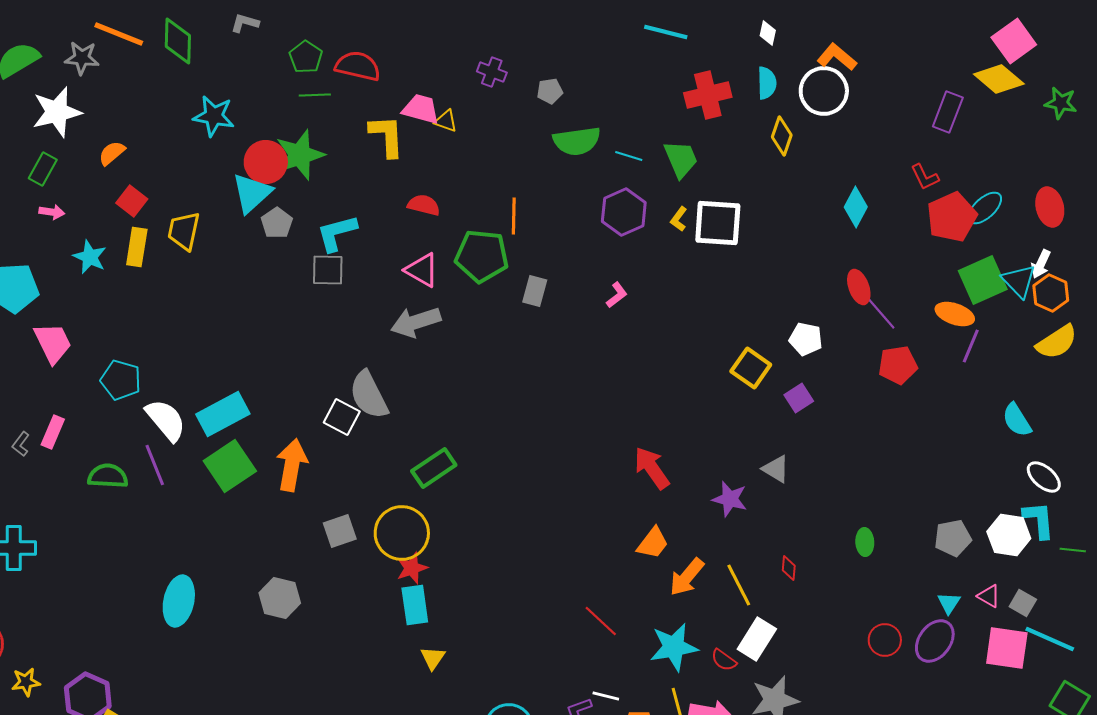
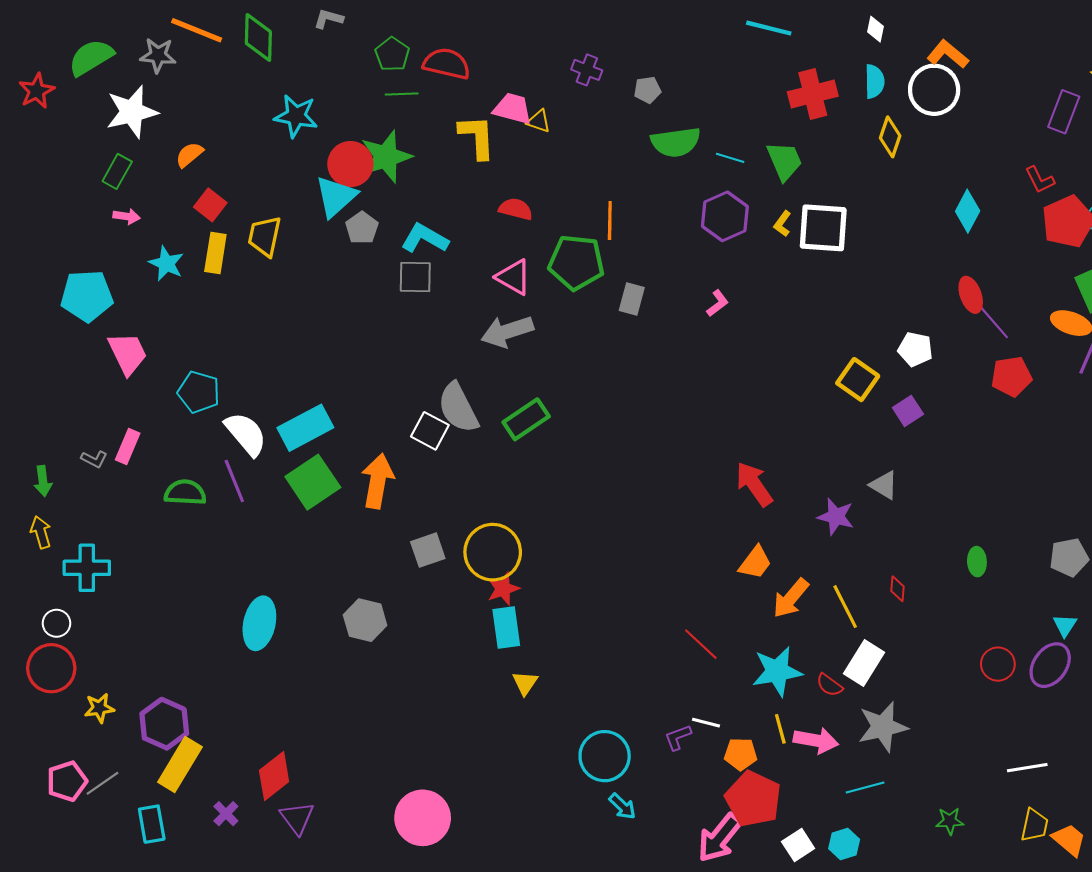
cyan L-shape: (337, 233) -> (425, 238), turned 45
gray L-shape: (21, 444) -> (94, 459), turned -100
green rectangle: (434, 468) -> (526, 419), moved

